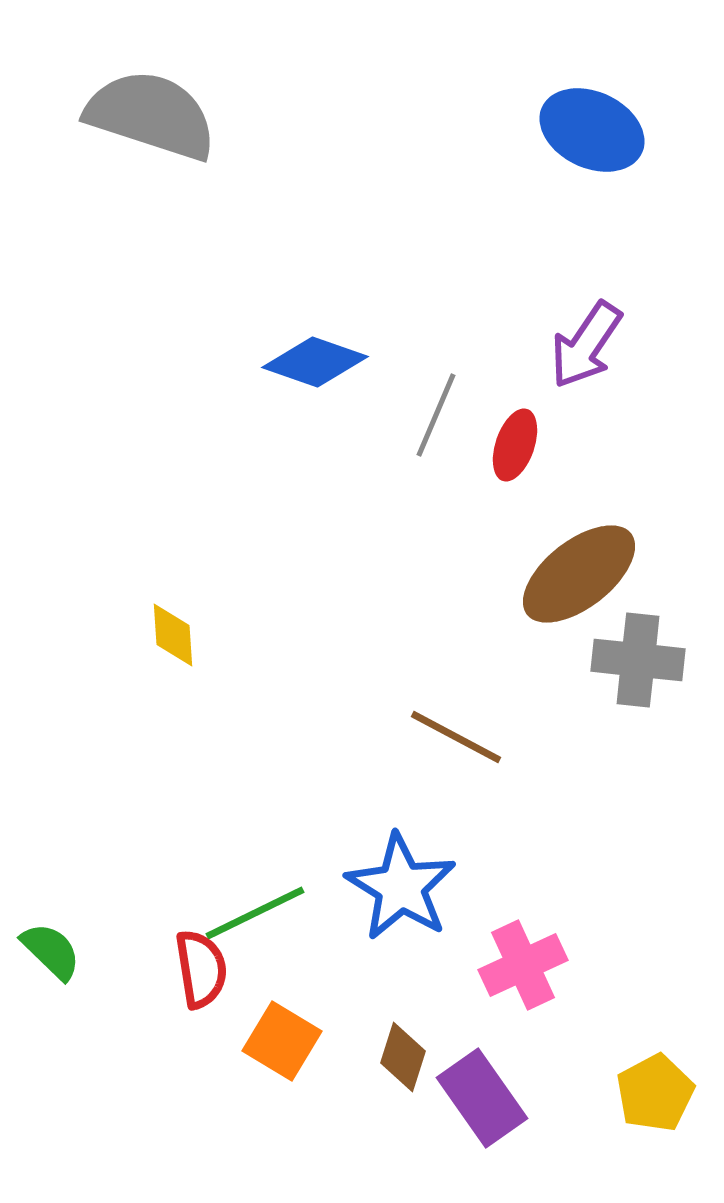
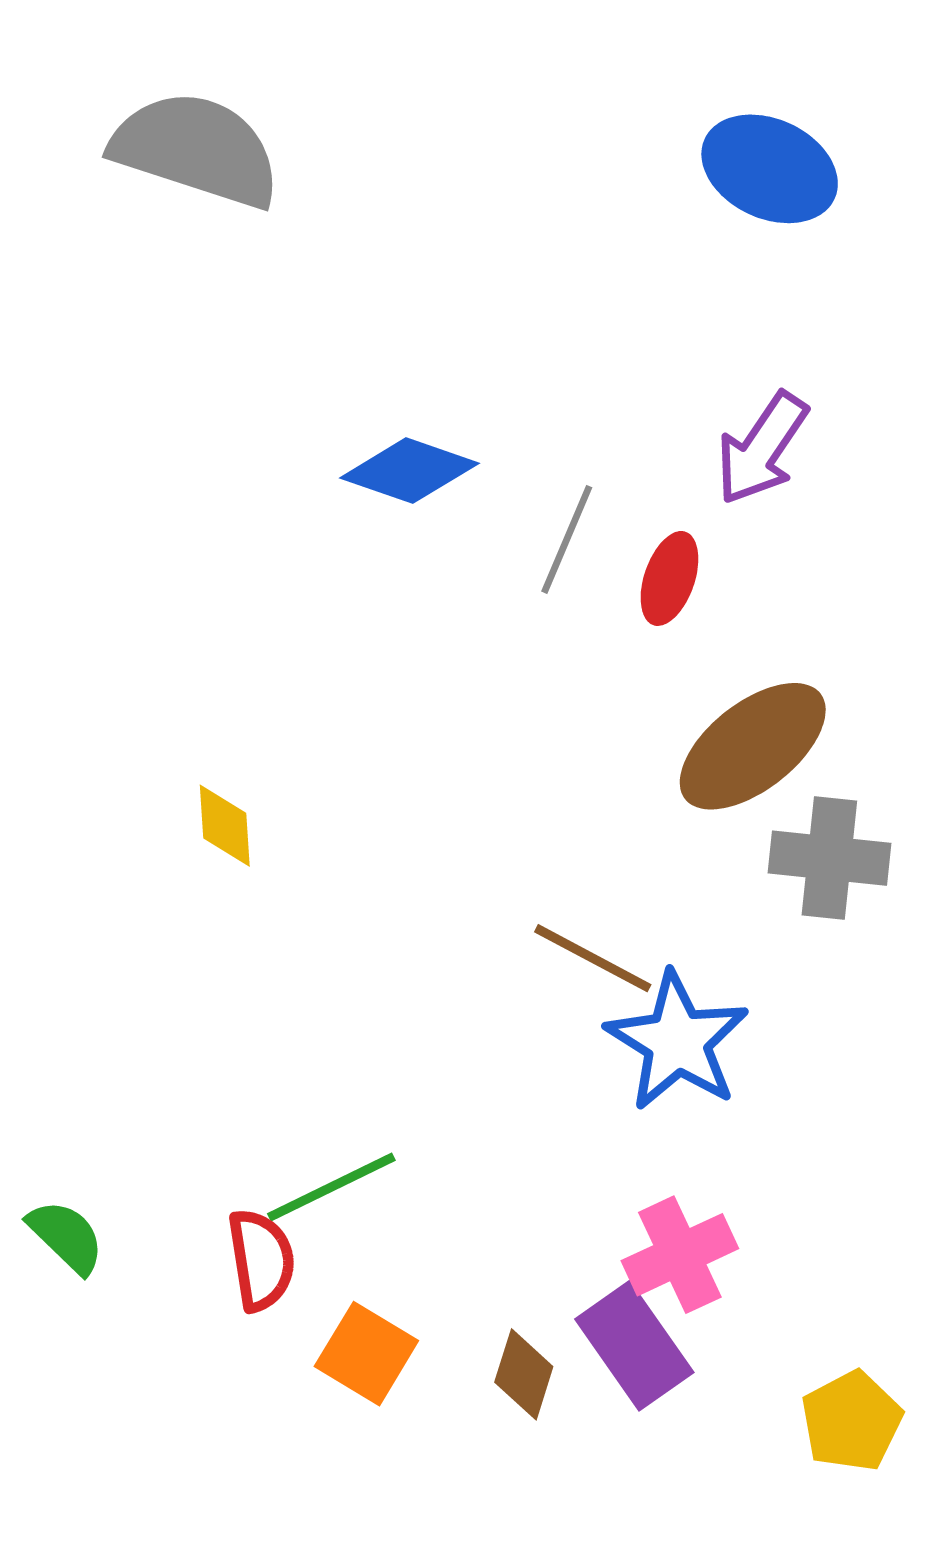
blue star: (401, 887) -> (677, 1041), moved
purple rectangle: (482, 1098) -> (634, 1346), moved

